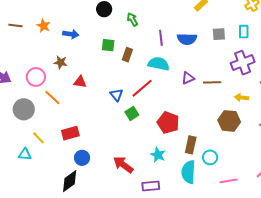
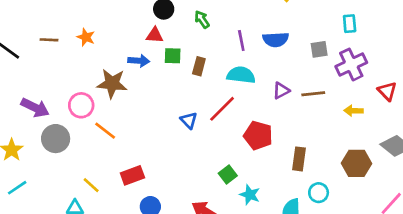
blue arrow: (71, 34) -> (139, 61), moved
gray square: (219, 34) -> (319, 49), moved
brown star: (61, 62) -> (112, 83), size x1.6
red triangle: (80, 82) -> (155, 35), moved
gray circle: (24, 109) -> (56, 139), moved
green square: (132, 113) -> (228, 175), moved
brown hexagon: (229, 121) -> (357, 163), moved
red pentagon: (168, 123) -> (258, 135), moved
brown rectangle: (191, 145) -> (299, 159), moved

